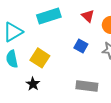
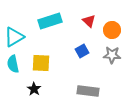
blue square: (81, 46) -> (82, 51), turned 32
yellow square: (40, 58) -> (41, 63), turned -30

